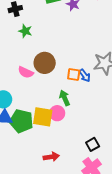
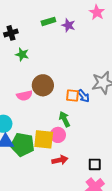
pink semicircle: (26, 72) -> (24, 96), turned -35
black square: (93, 144) -> (95, 164), turned 32
red arrow: (51, 157) -> (60, 160), moved

